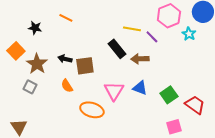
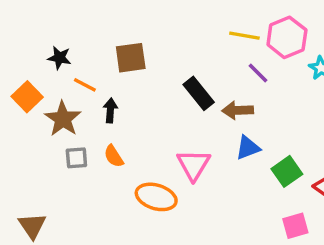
orange line: (66, 18) -> (85, 85), moved
yellow line: (132, 29) -> (244, 36), moved
black arrow: (65, 59) -> (110, 110), turned 80
brown square: (85, 66) -> (131, 58), moved
gray square: (30, 87) -> (76, 158), moved, turned -32
blue triangle: (140, 88) -> (248, 148), moved, turned -42

